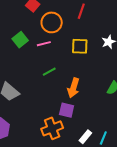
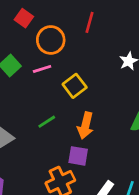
yellow square: (80, 46) -> (75, 86), moved, turned -36
green line: (49, 72) -> (47, 122), moved

